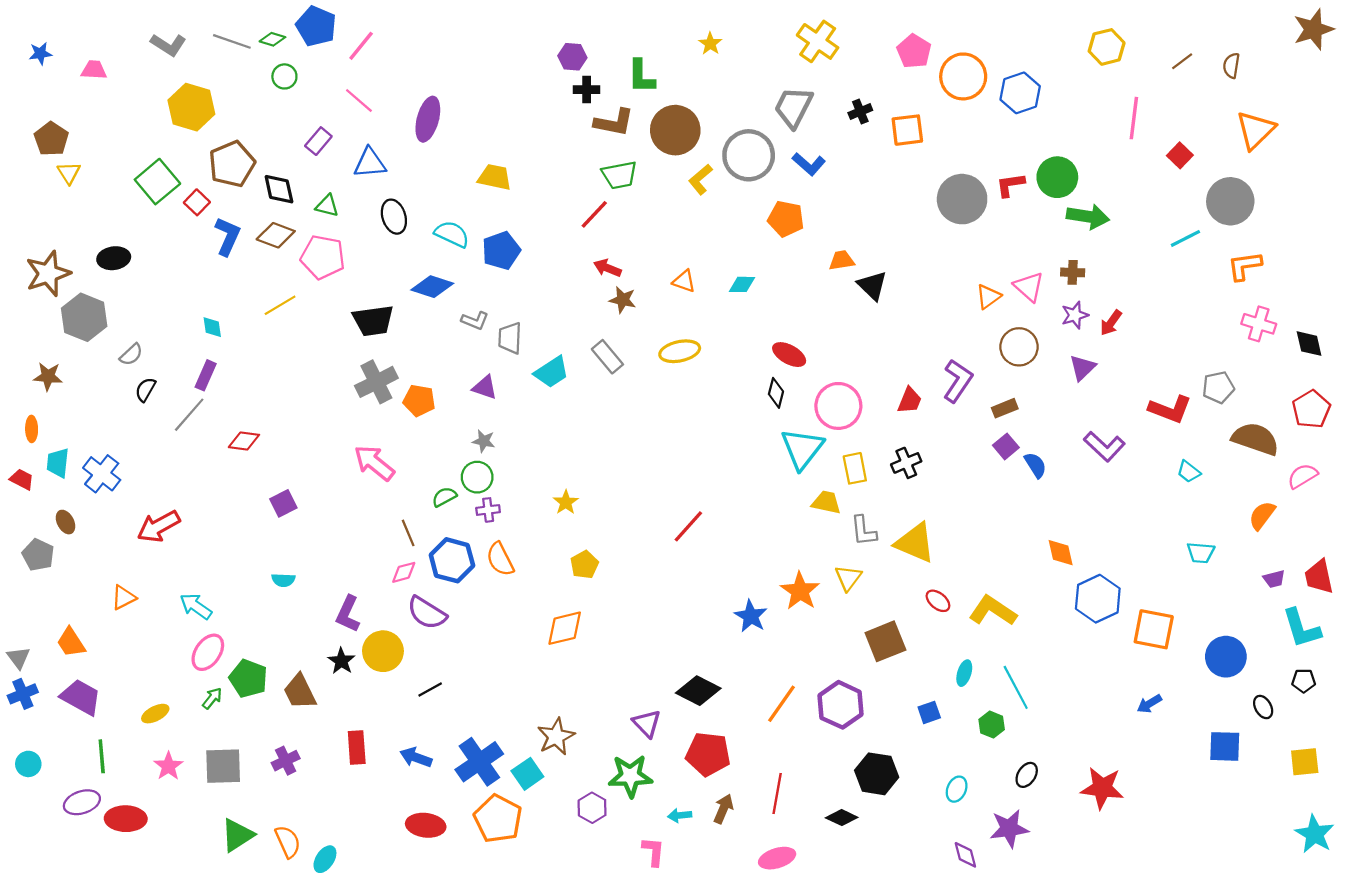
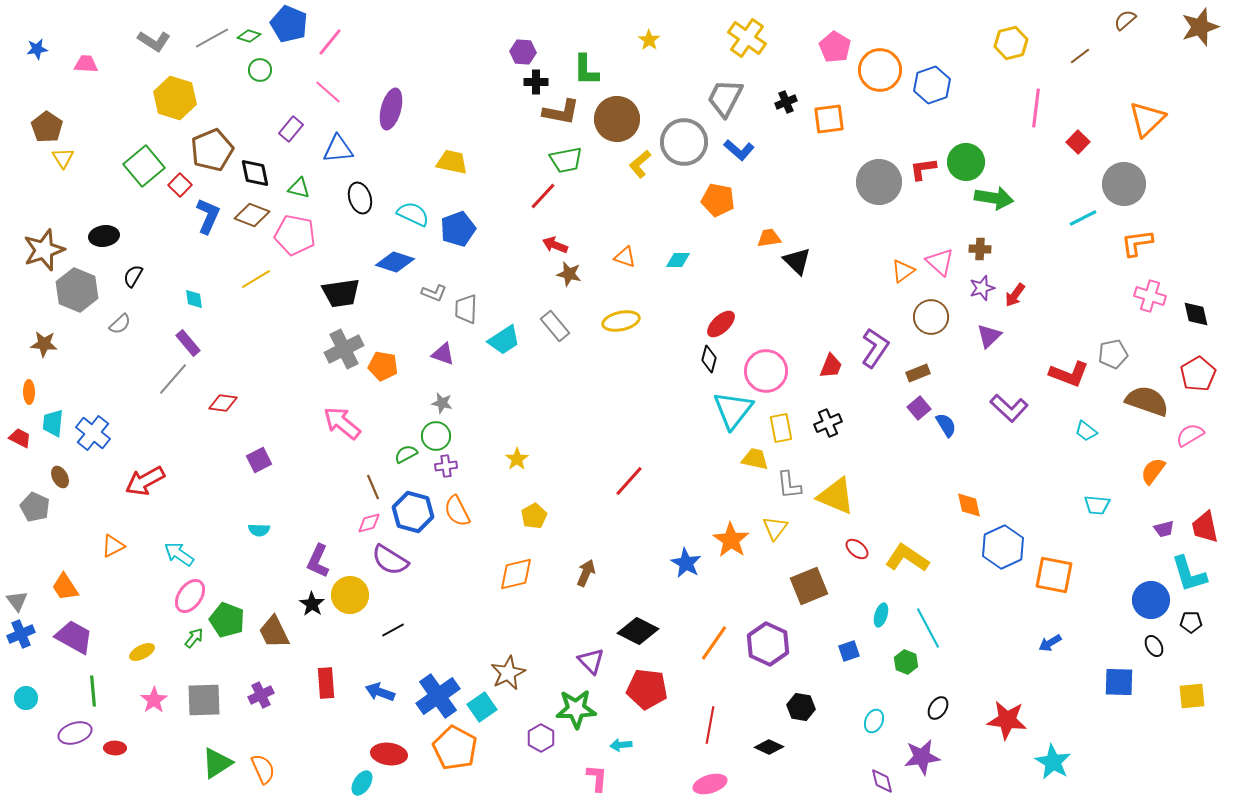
gray line: (232, 41) -> (212, 38), turned -48
brown semicircle: (1231, 66) -> (1125, 20), moved, turned 40
red ellipse: (789, 355) -> (721, 324), turned -72
purple rectangle: (206, 375) -> (188, 343), turned -64
black semicircle: (145, 390) -> (133, 276), moved
blue circle: (1226, 657) -> (1151, 600), moved
black hexagon: (877, 774) -> (801, 707), size x0.7
brown arrow: (723, 809) -> (586, 573), moved
red ellipse: (126, 819) -> (115, 748), size x0.6
cyan star: (1315, 834) -> (1053, 762), moved
cyan ellipse: (325, 859) -> (362, 783), moved

